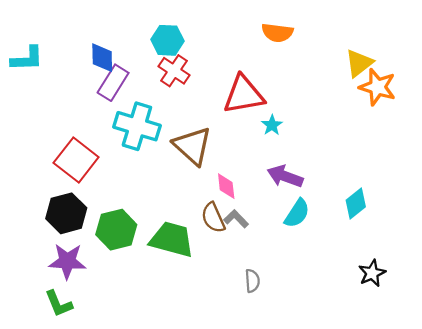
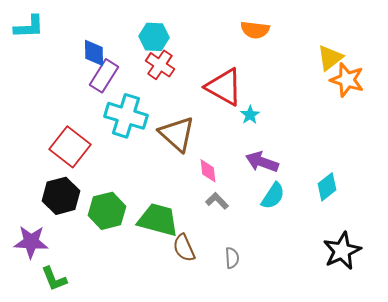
cyan L-shape: (27, 59) -> (29, 27), moved
red triangle: (244, 95) -> (224, 87), turned 39
brown semicircle: (213, 218) -> (184, 248), moved
purple star: (67, 261) -> (31, 242), moved
black star: (372, 273) -> (342, 251), size x1.5

